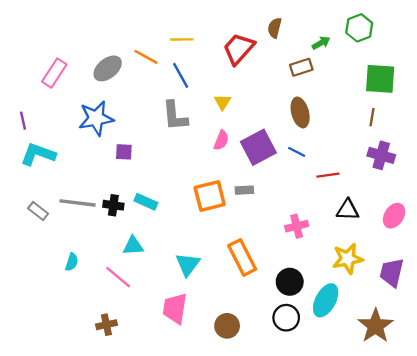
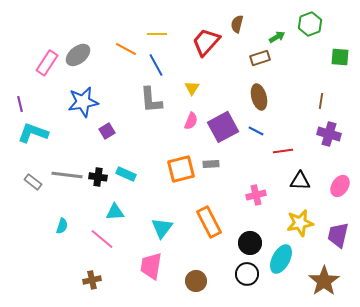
gray ellipse: (108, 68) -> (78, 55), moved
green square: (380, 79) -> (340, 57), moved, size x0.7
purple square: (124, 152) -> (107, 131), turned -35

